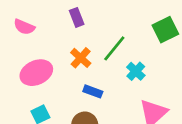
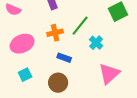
orange cross: (81, 58) -> (55, 33), turned 35

